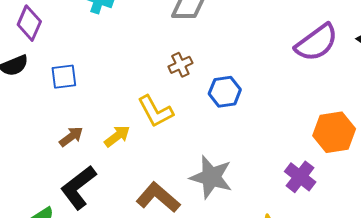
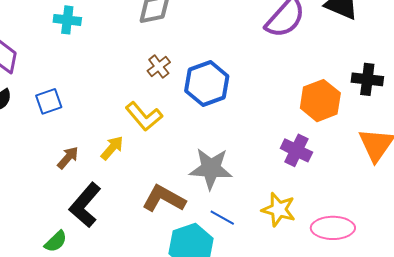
blue hexagon: (225, 92) -> (207, 83), size x1.4

